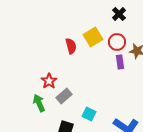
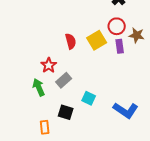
yellow square: (93, 37) -> (97, 40), moved
red semicircle: (71, 46) -> (71, 41), moved

